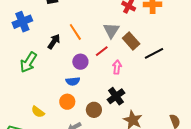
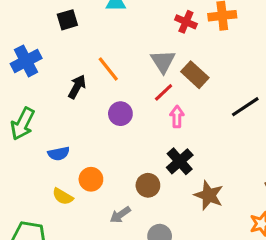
red line: (102, 51) -> (164, 92), moved
black line: (154, 53) -> (245, 107), moved
green arrow: (28, 62) -> (23, 124), moved
blue semicircle: (73, 81) -> (59, 154), moved
orange circle: (67, 102) -> (91, 179), moved

